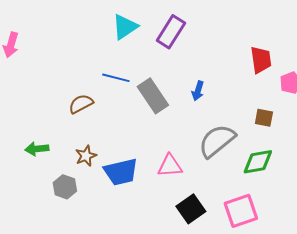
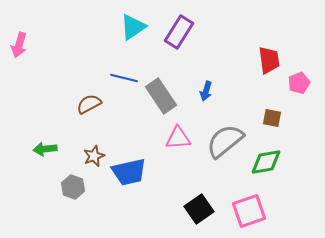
pink triangle: (170, 166) -> (178, 138), moved

